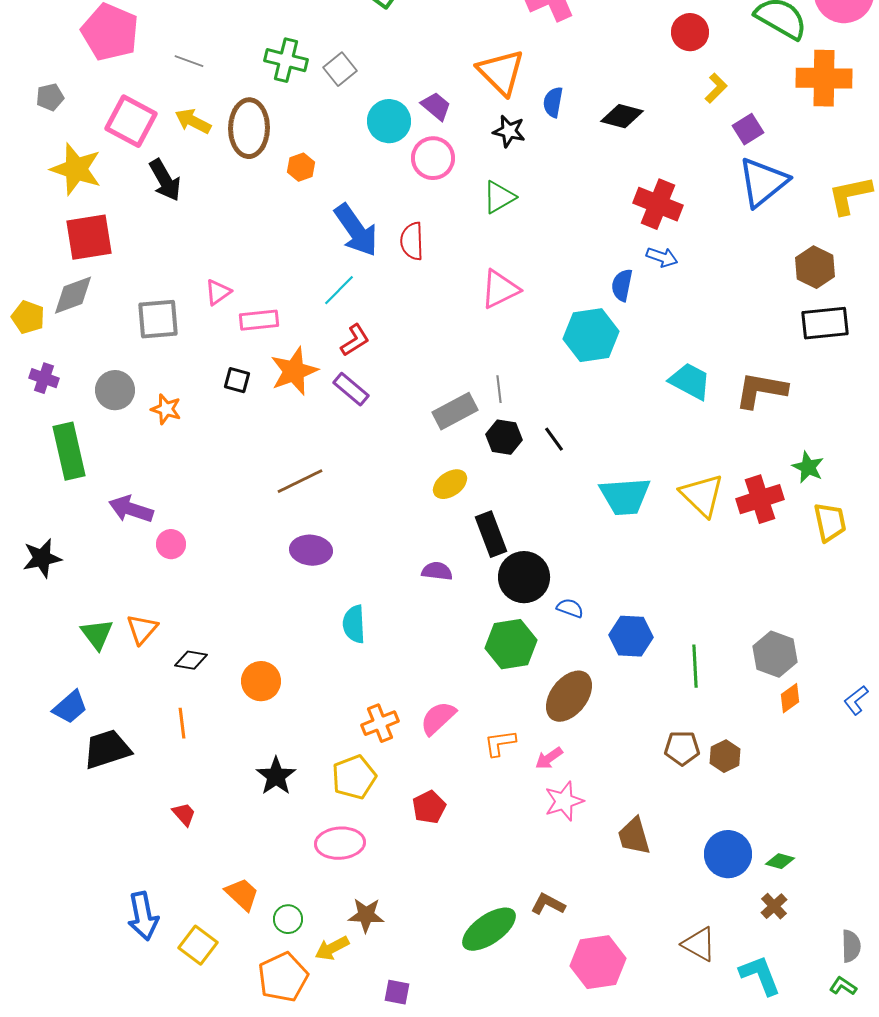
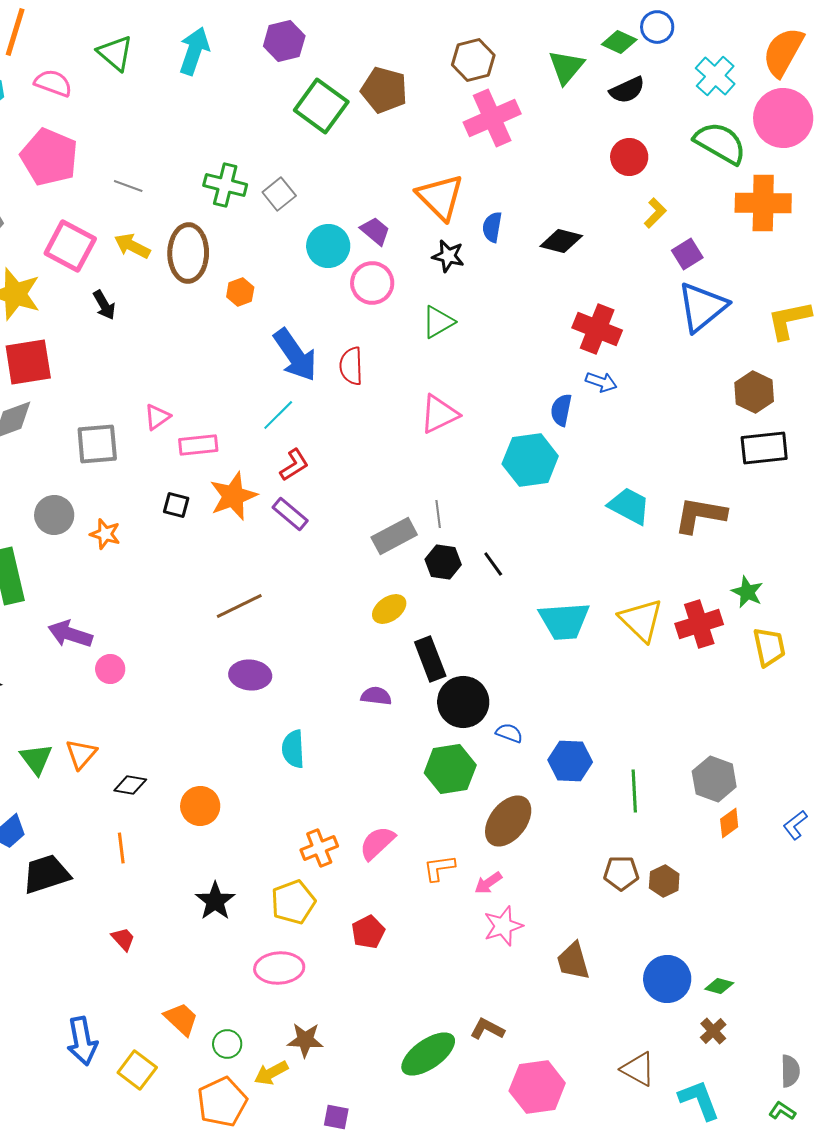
black arrow: (165, 180) -> (104, 305), size x0.7

